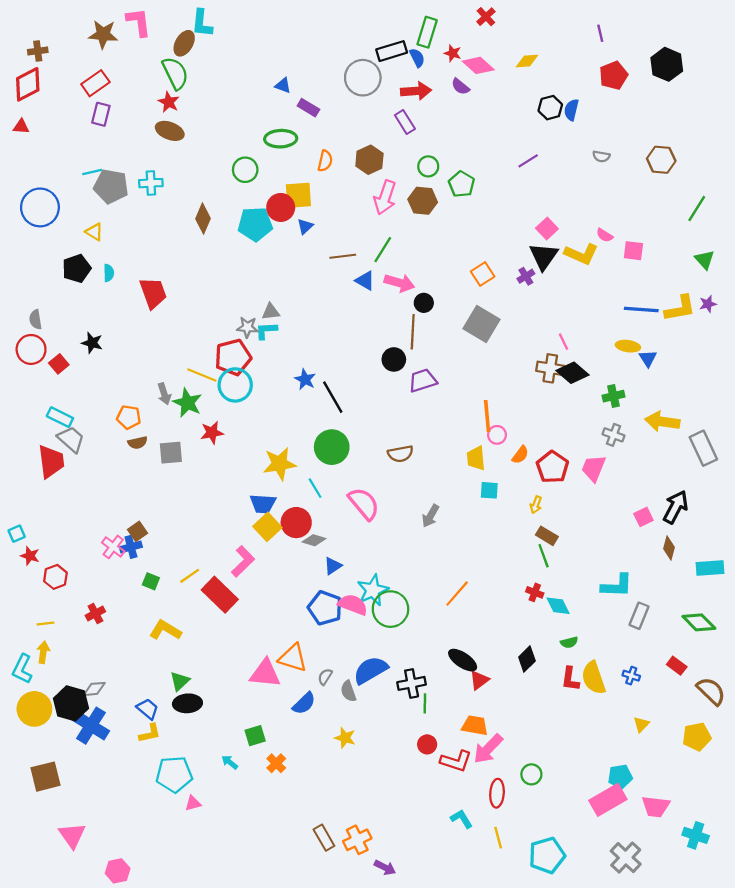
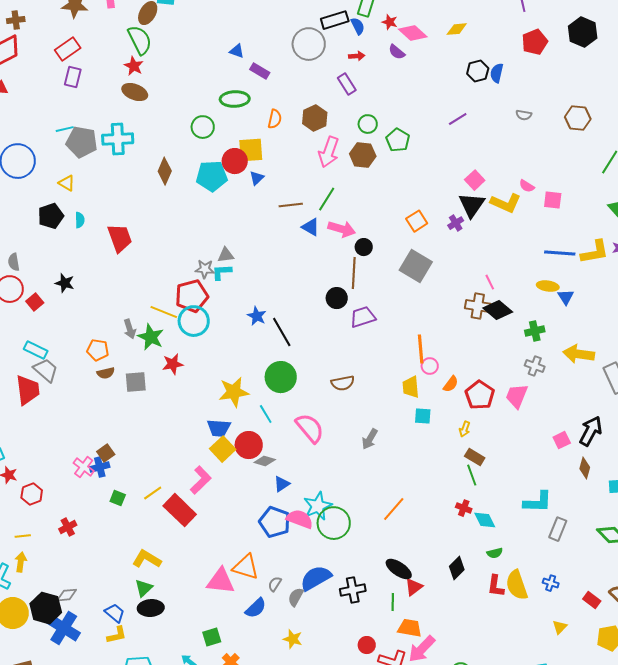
red arrow: (416, 91) -> (357, 56), size x0.6
cyan cross: (151, 183) -> (118, 139), size x1.4
yellow L-shape: (165, 630) -> (147, 559), moved
red rectangle: (677, 666) -> (592, 600), moved
gray semicircle: (348, 691) -> (296, 597), turned 48
green line: (425, 703) -> (393, 602), moved

